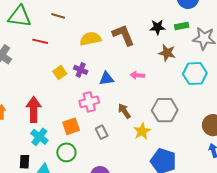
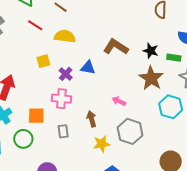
brown L-shape: (123, 35) -> (116, 47), turned -55
yellow semicircle: (90, 39) -> (65, 36), moved
brown star: (167, 53) -> (151, 78), size x1.4
purple cross: (81, 70) -> (66, 74), moved
pink arrow: (137, 75) -> (119, 101), moved
blue triangle: (106, 79) -> (88, 68), moved

